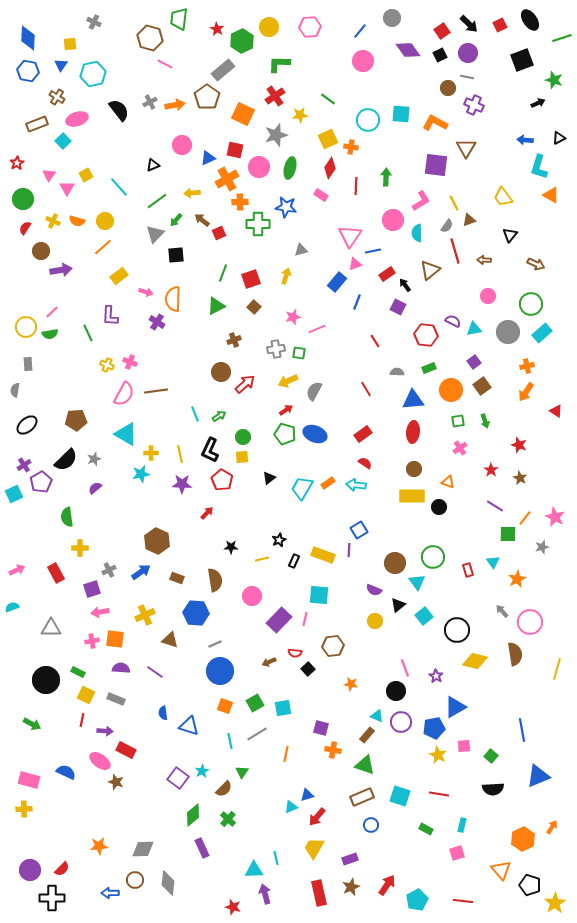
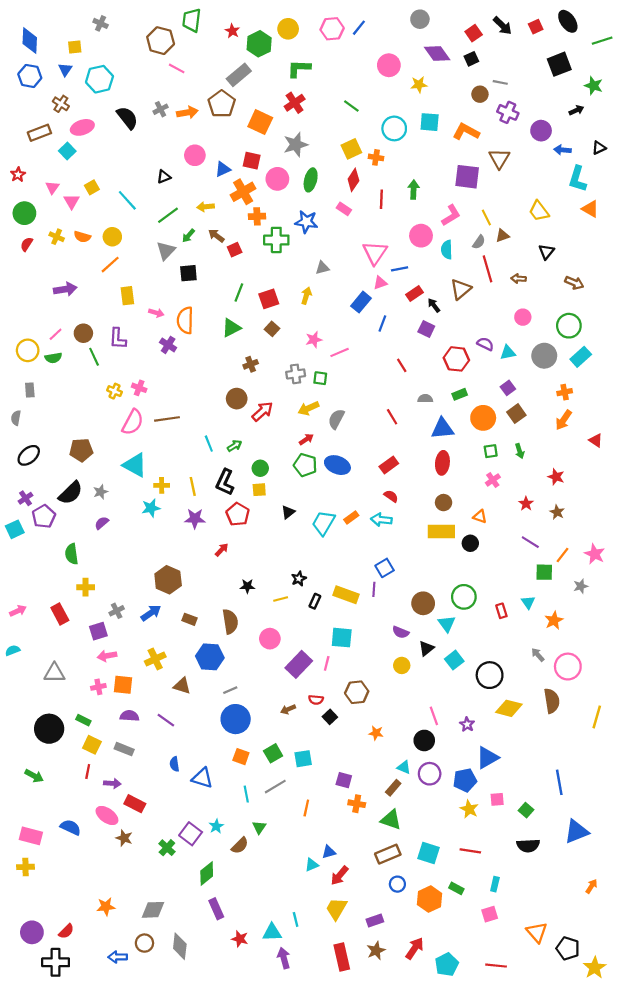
blue line: (360, 31) -> (359, 28), moved
purple circle: (468, 53) -> (541, 131), moved
yellow star: (300, 115) -> (419, 85), moved
brown circle: (41, 251) -> (83, 333), moved
yellow rectangle: (119, 276) -> (127, 296), turned -60
green cross: (228, 819) -> (167, 848), moved
orange hexagon: (523, 839) -> (430, 899), moved
red star: (233, 907) -> (240, 939), moved

